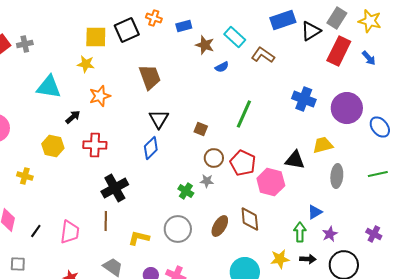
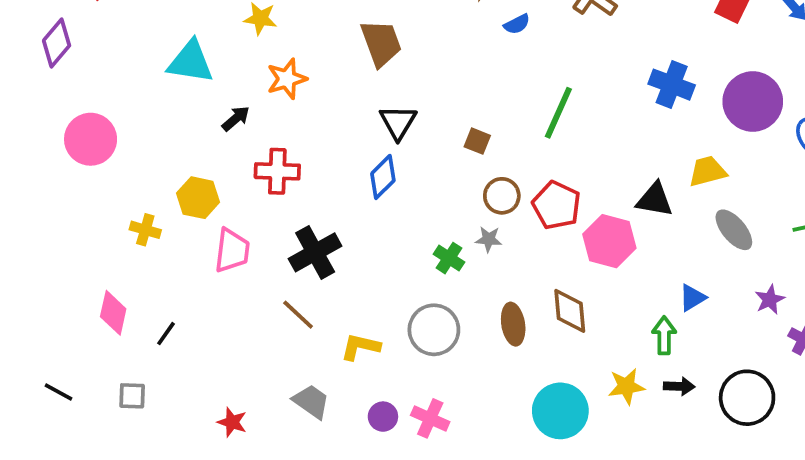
yellow hexagon: (53, 146) -> (198, 198), moved
gray ellipse: (337, 176) -> (734, 230), turned -45
brown line: (106, 221) -> (298, 315), turned -48
brown ellipse: (220, 226) -> (513, 324), turned -40
pink trapezoid: (70, 232) -> (232, 251), moved
purple star: (330, 234) -> (770, 300), moved

